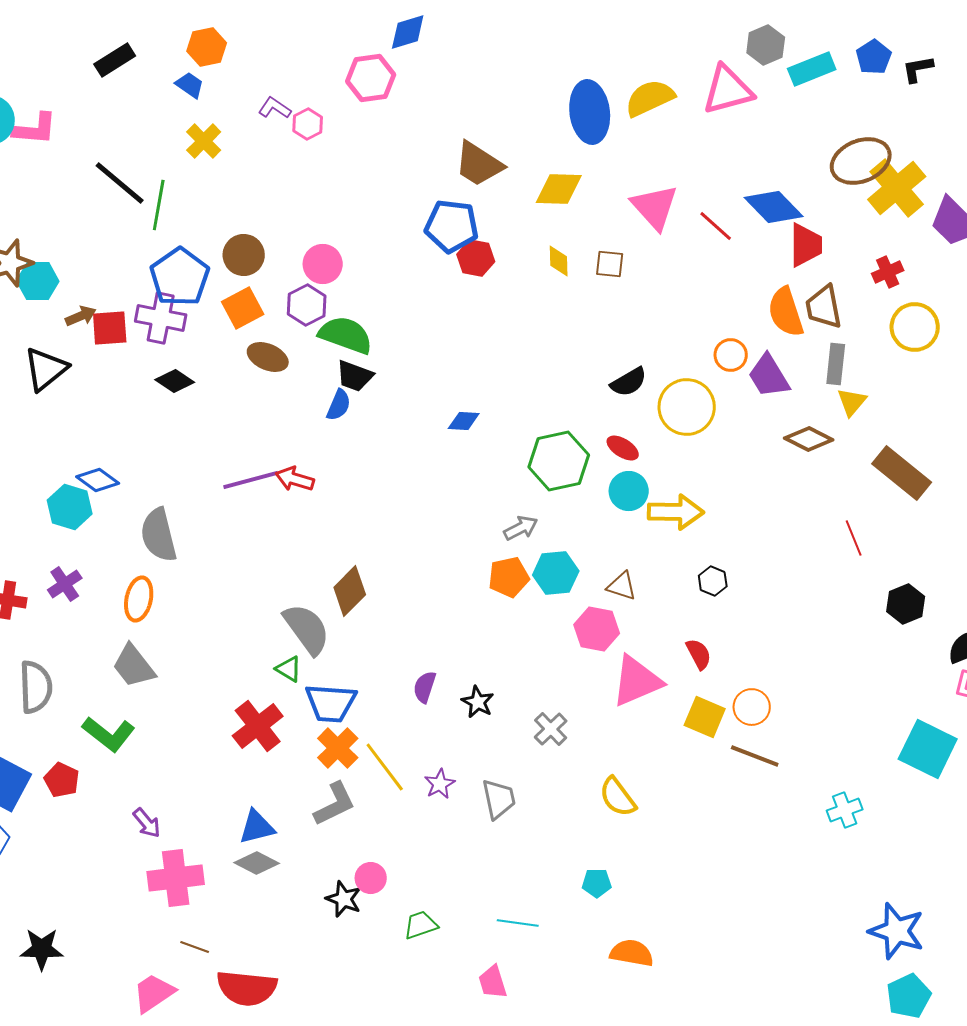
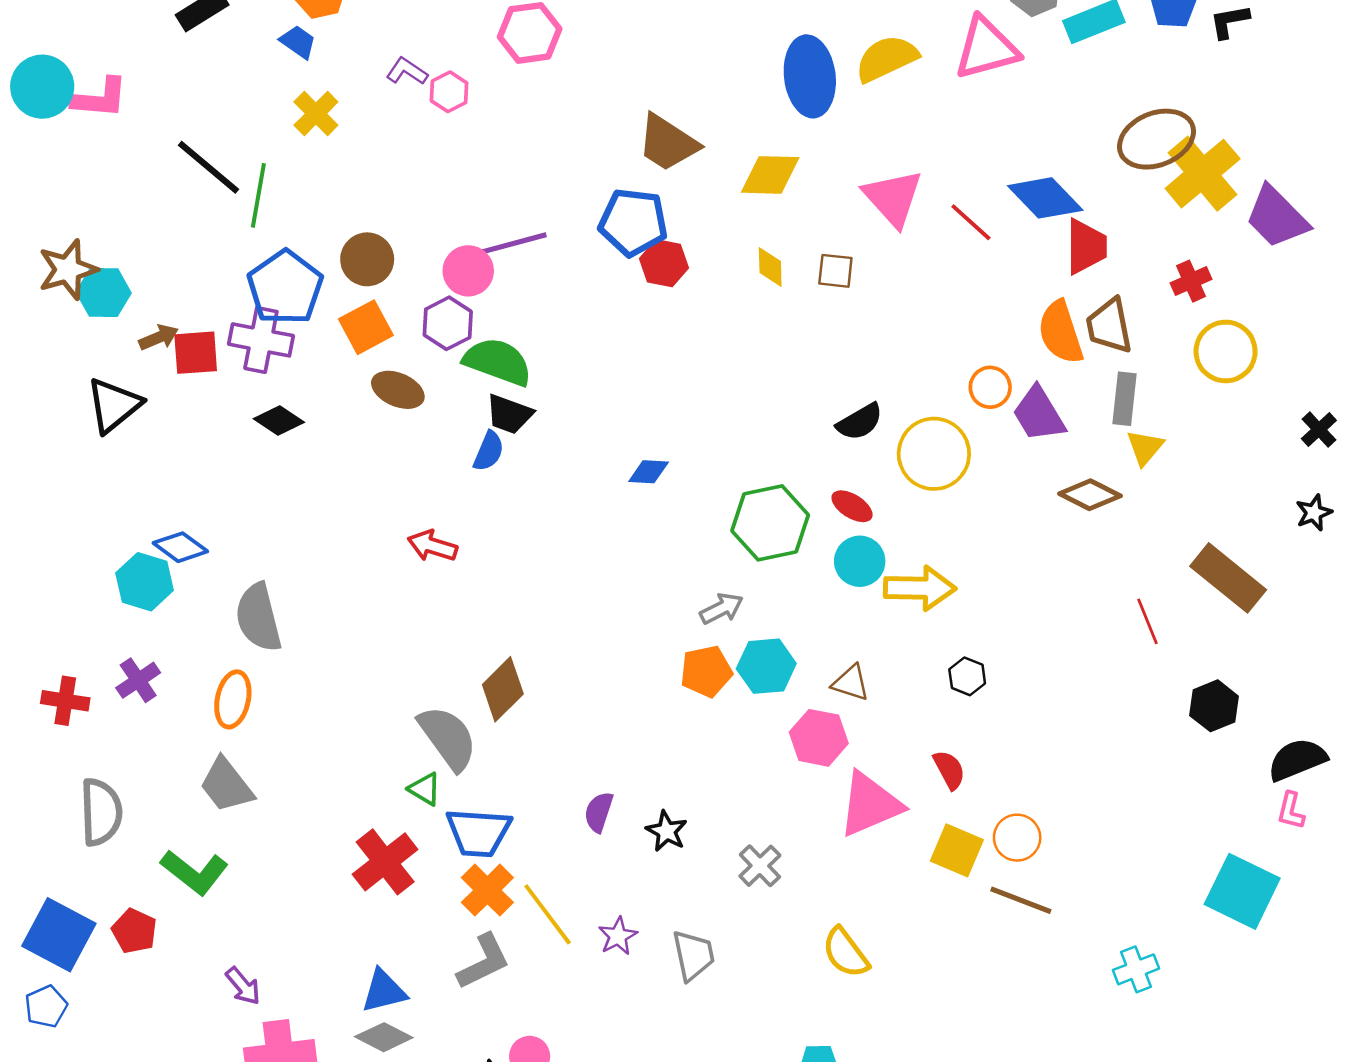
brown rectangle: (902, 473) -> (1228, 578), moved
purple line: (251, 480) -> (512, 244), moved

